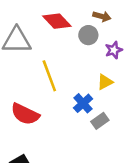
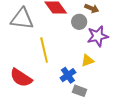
purple star: (114, 50) -> (98, 36), size x1.5
gray rectangle: (100, 121) -> (79, 91), turned 48

